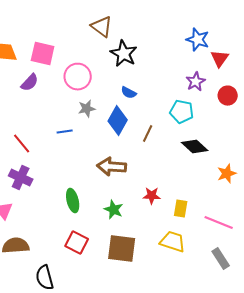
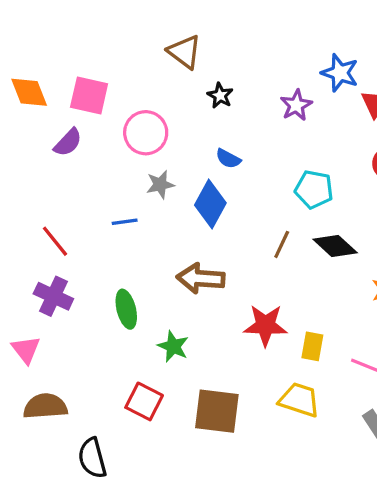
black star: (124, 54) -> (220, 95), size x0.6
purple star: (196, 82) -> (296, 105), moved
brown line: (148, 134) -> (282, 244), moved
red star: (152, 196) -> (265, 325), size x1.5
green ellipse: (73, 201) -> (126, 309), moved
green star: (114, 210) -> (173, 346), moved

